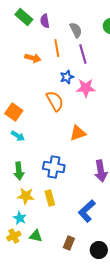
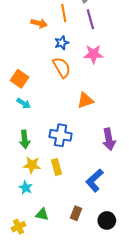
blue star: (67, 77) -> (62, 43), moved
yellow cross: (14, 236) -> (18, 227), moved
green triangle: (36, 236) -> (42, 214), moved

